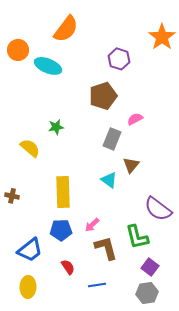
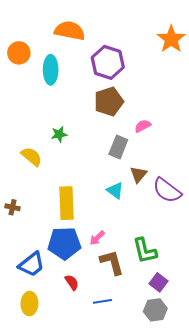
orange semicircle: (66, 29) -> (70, 31), turned -116
purple hexagon: (119, 59) -> (108, 62), moved, size x1.4
cyan ellipse: (48, 66) -> (51, 70), turned 68
purple semicircle: (158, 209) -> (167, 190), moved
blue pentagon: (61, 230) -> (64, 243), size x1.4

